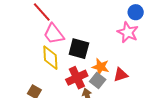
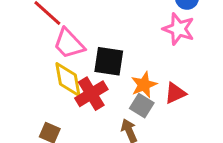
orange star: (101, 67) -> (144, 85), turned -30
red cross: (77, 78) -> (91, 94), moved

